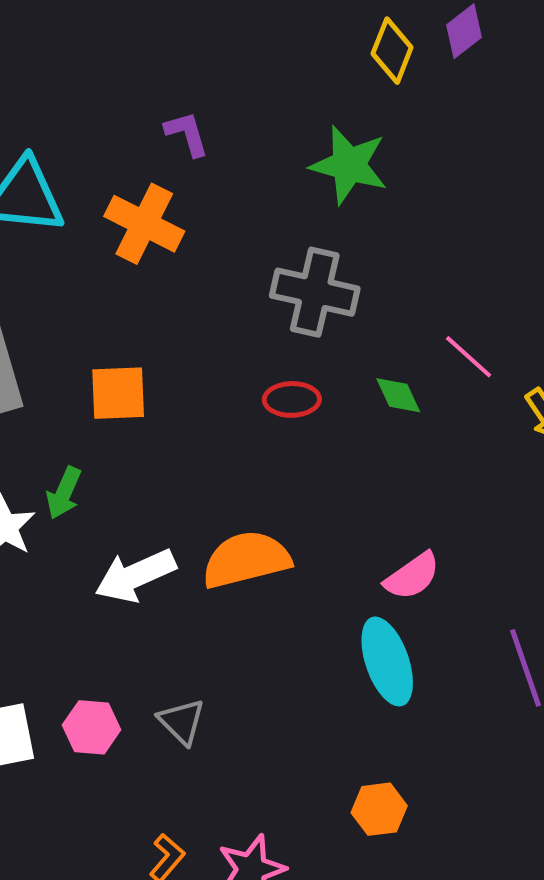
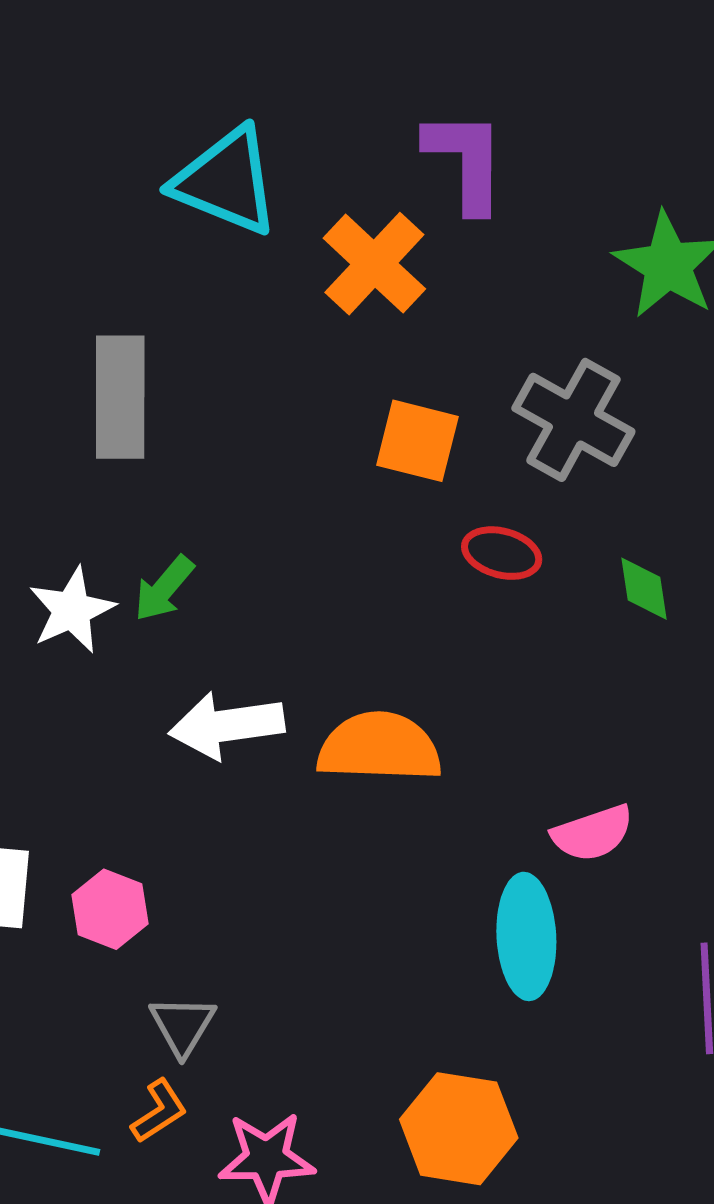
purple L-shape: (187, 134) -> (466, 161), size x1.6
orange square: (118, 393) -> (417, 441), moved
gray triangle: (182, 721) -> (183, 1025), moved
orange hexagon: (379, 809) -> (459, 1129), size x1.5

